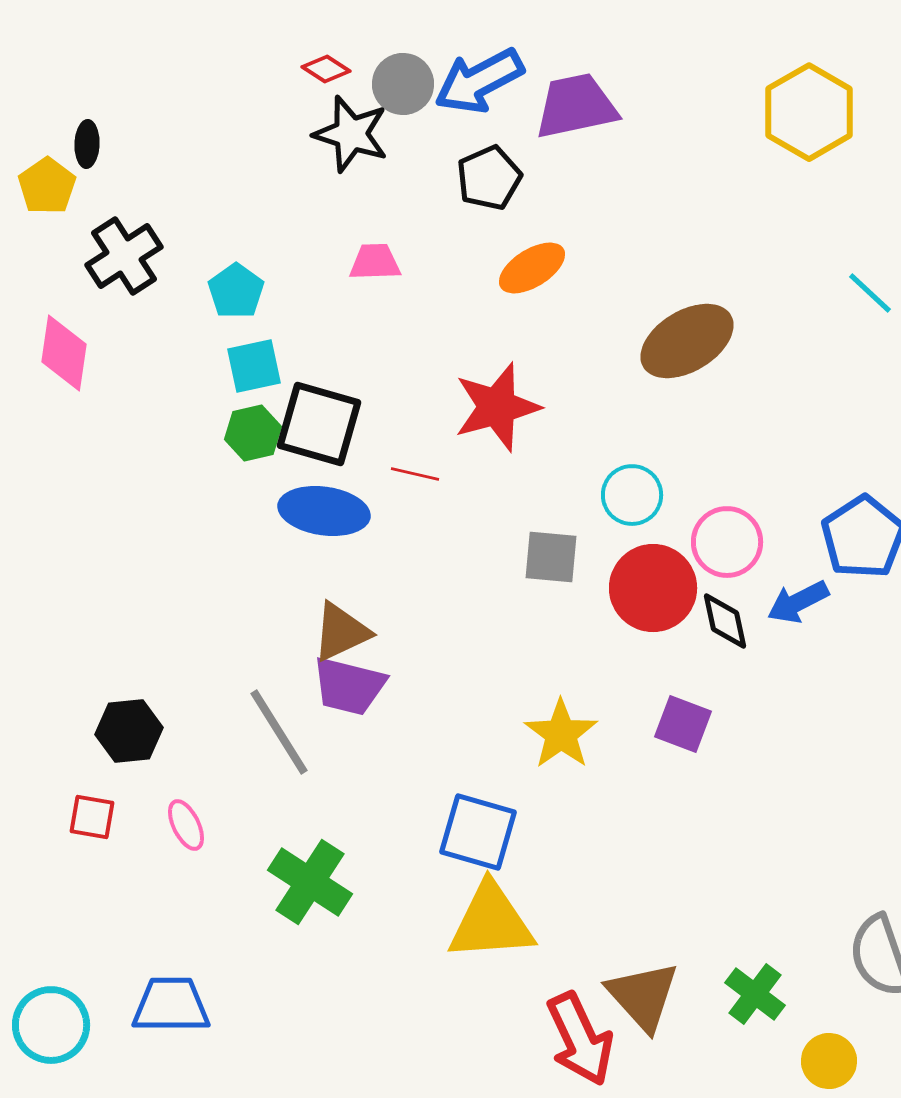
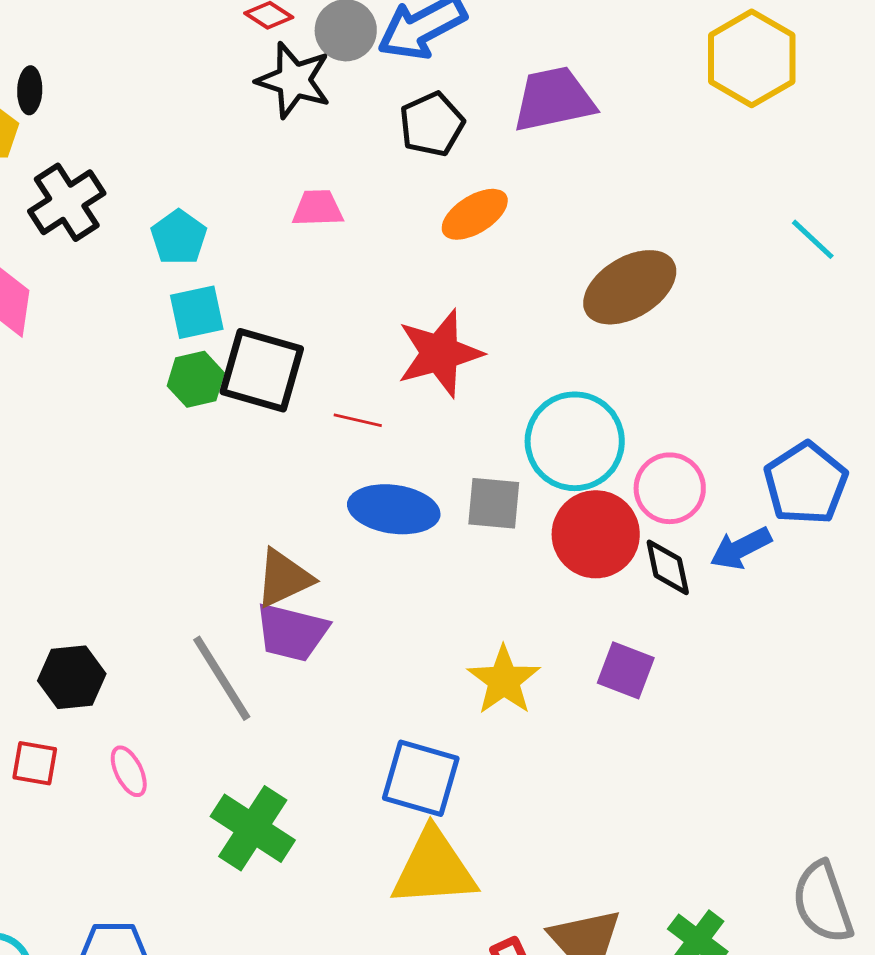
purple trapezoid: (576, 106) -> (554, 99), moved
cyan circle: (632, 495) -> (575, 441), size x1.6
blue ellipse: (324, 511) -> (394, 509), moved

